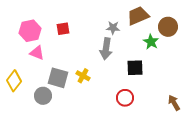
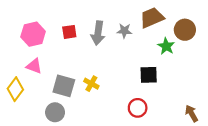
gray arrow: (106, 49) -> (98, 33), moved
pink triangle: (37, 53) -> (34, 66), moved
gray circle: (43, 96) -> (55, 112), moved

